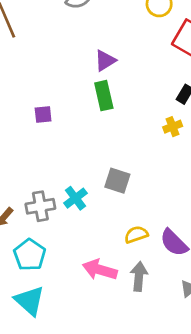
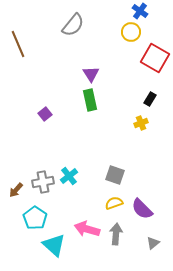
purple triangle: (105, 61) -> (91, 74), turned -30
purple square: (43, 114) -> (45, 114), turned -32
gray square: (117, 181) -> (115, 175), moved
cyan triangle: (30, 301) -> (54, 245), moved

